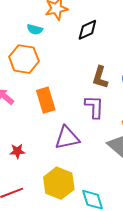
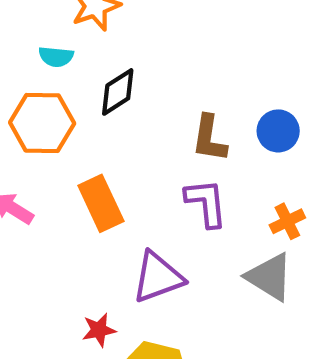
black diamond: (87, 30) -> (118, 92), moved
red star: (17, 151) -> (99, 330), moved

